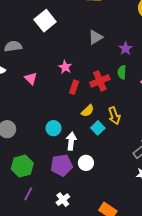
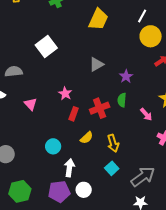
cyan circle: (53, 128) -> (53, 146), moved
cyan square: (98, 128) -> (112, 168), moved

